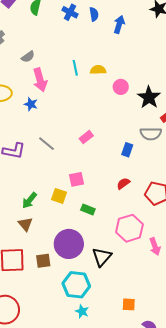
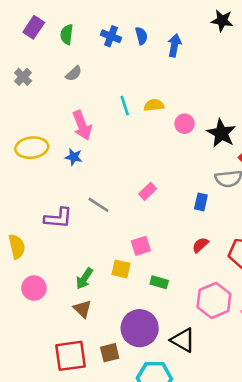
gray semicircle: (28, 57) -> (74, 74), moved
black triangle: (102, 257) -> (183, 340), turned -35

